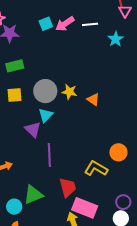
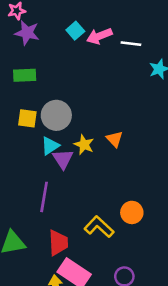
cyan square: (46, 24) -> (75, 31), turned -32
yellow star: (69, 92) -> (84, 145), moved
yellow square: (15, 95) -> (27, 118), moved
purple triangle: (33, 129) -> (63, 159), moved

